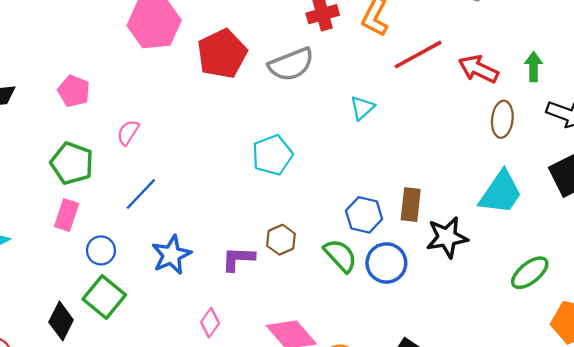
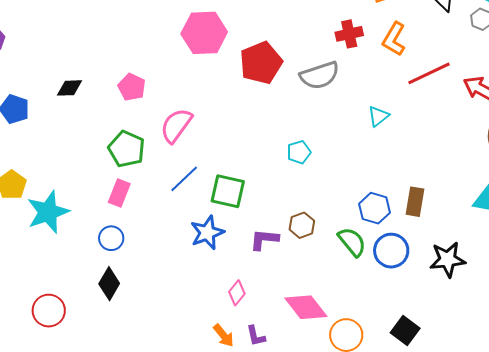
pink semicircle: (128, 132) -> (176, 125), size x1.6
cyan pentagon: (272, 155) -> (299, 152), size x0.7
black star: (447, 237) -> (448, 259), moved
blue circle: (101, 250) -> (111, 238), moved
green square: (104, 297) -> (228, 191), moved, turned -30

